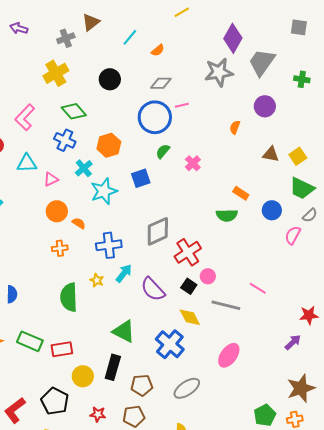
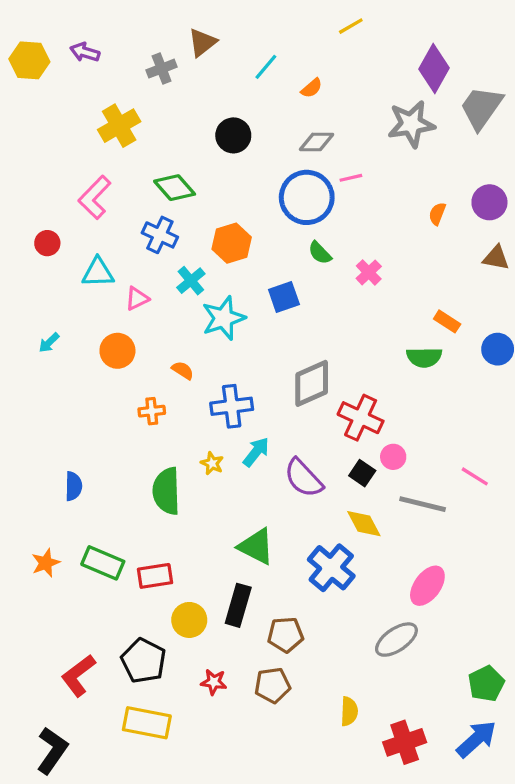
yellow cross: (56, 73) -> (119, 126), moved
purple circle: (265, 106) -> (489, 202), moved
green semicircle: (163, 151) -> (320, 253), turned -84
orange circle: (57, 211) -> (117, 351), moved
red cross: (188, 252) -> (361, 418), turned -32
gray ellipse: (187, 388) -> (396, 640), moved

